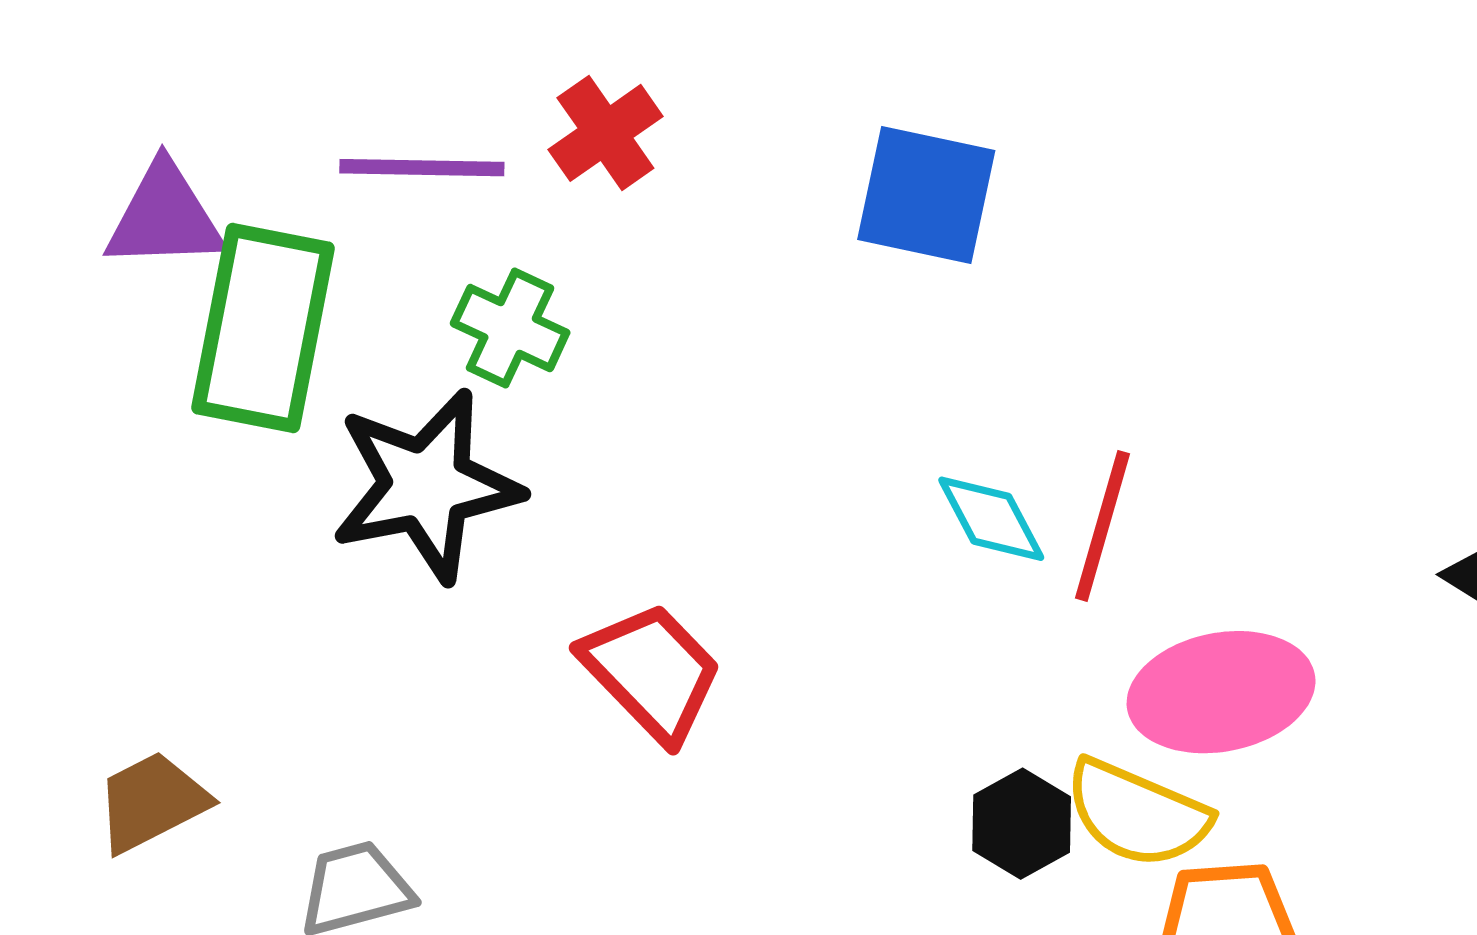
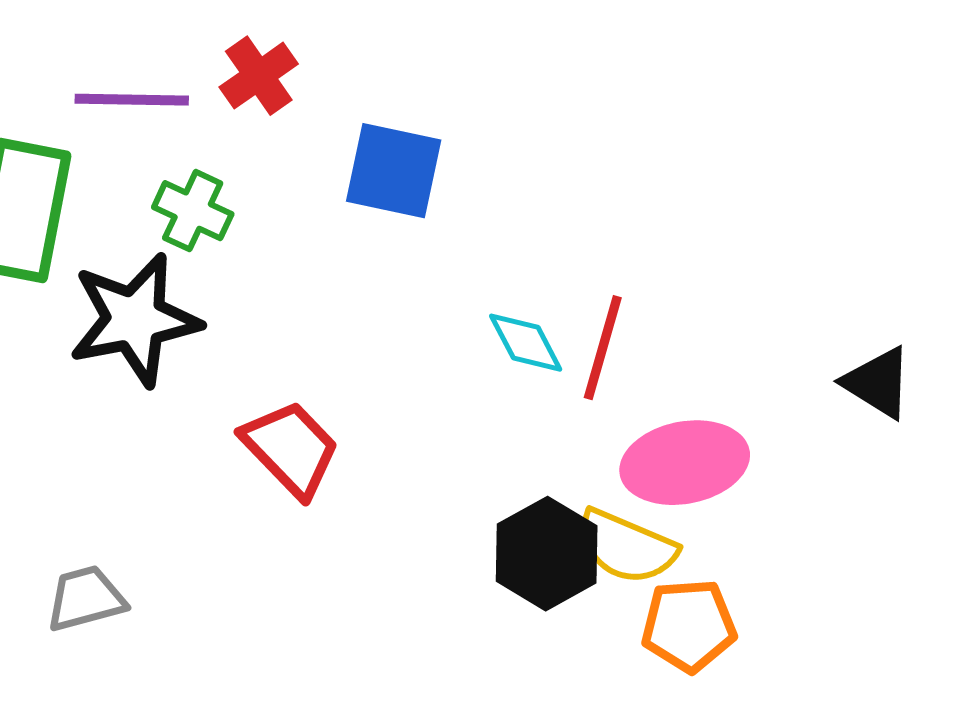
blue square: (926, 195) -> (394, 171), moved
black hexagon: (1022, 824) -> (547, 554), size x1.5

